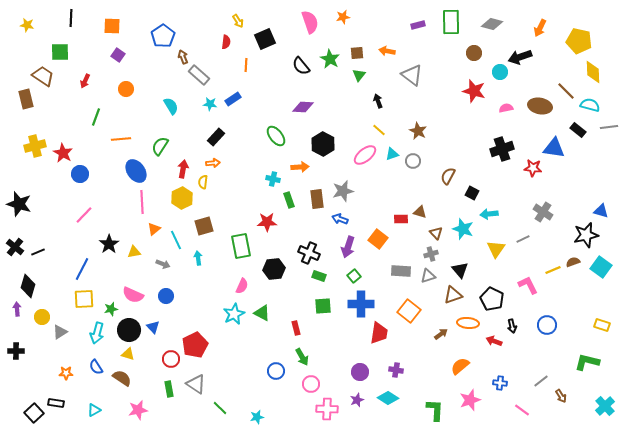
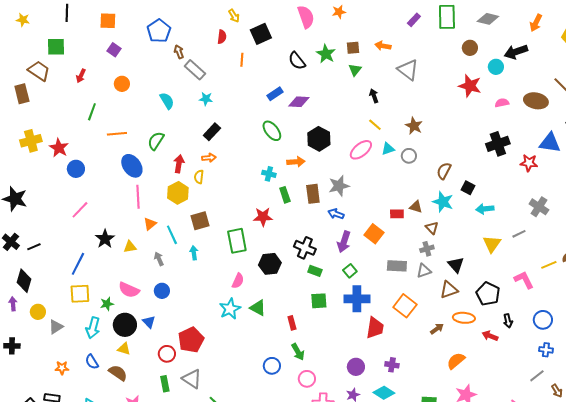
purple rectangle: (418, 25) -> (414, 20), turned -32
blue rectangle: (233, 99) -> (275, 94), moved
cyan star: (463, 229) -> (443, 202), moved
gray arrow: (163, 264) -> (159, 259), turned -136
blue cross: (500, 383) -> (546, 350), moved

